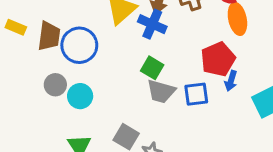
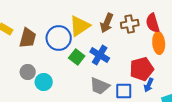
blue cross: (152, 24) -> (100, 55), moved
blue circle: (79, 45) -> (59, 38), moved
green square: (152, 68) -> (77, 57), moved

